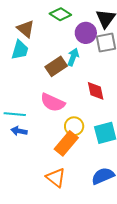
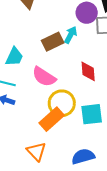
cyan trapezoid: (20, 50) -> (14, 57), moved
yellow circle: (74, 126) -> (62, 103), size x1.4

